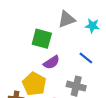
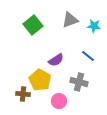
green square: (42, 39) -> (33, 25), moved, turned 36

